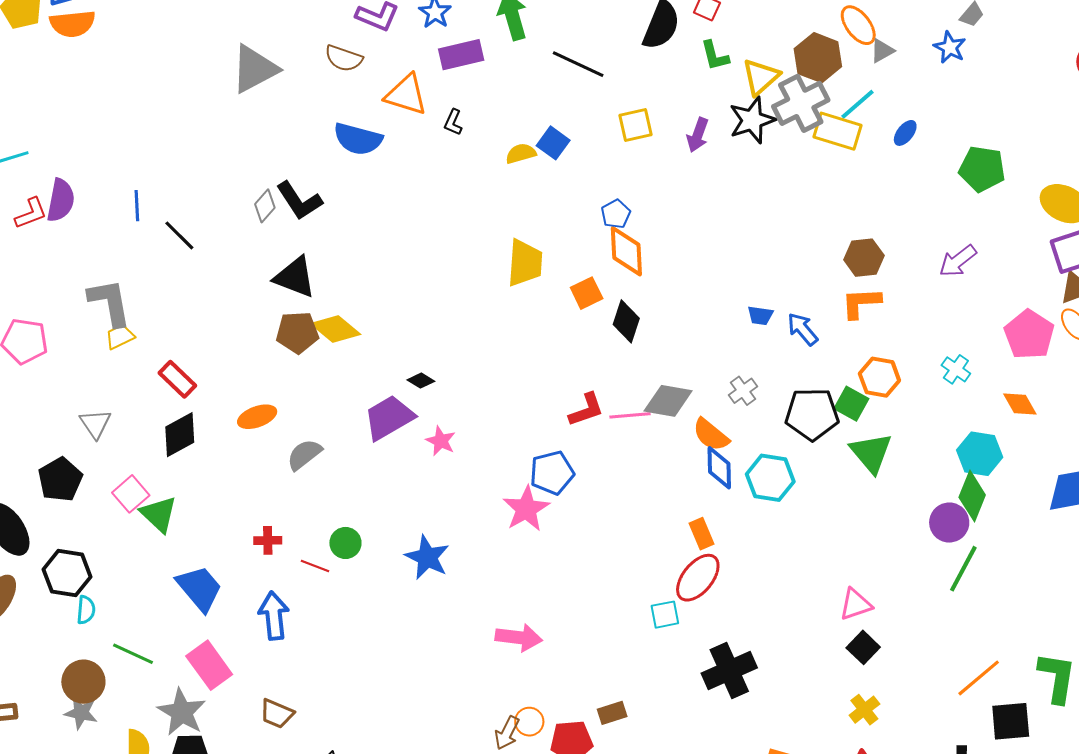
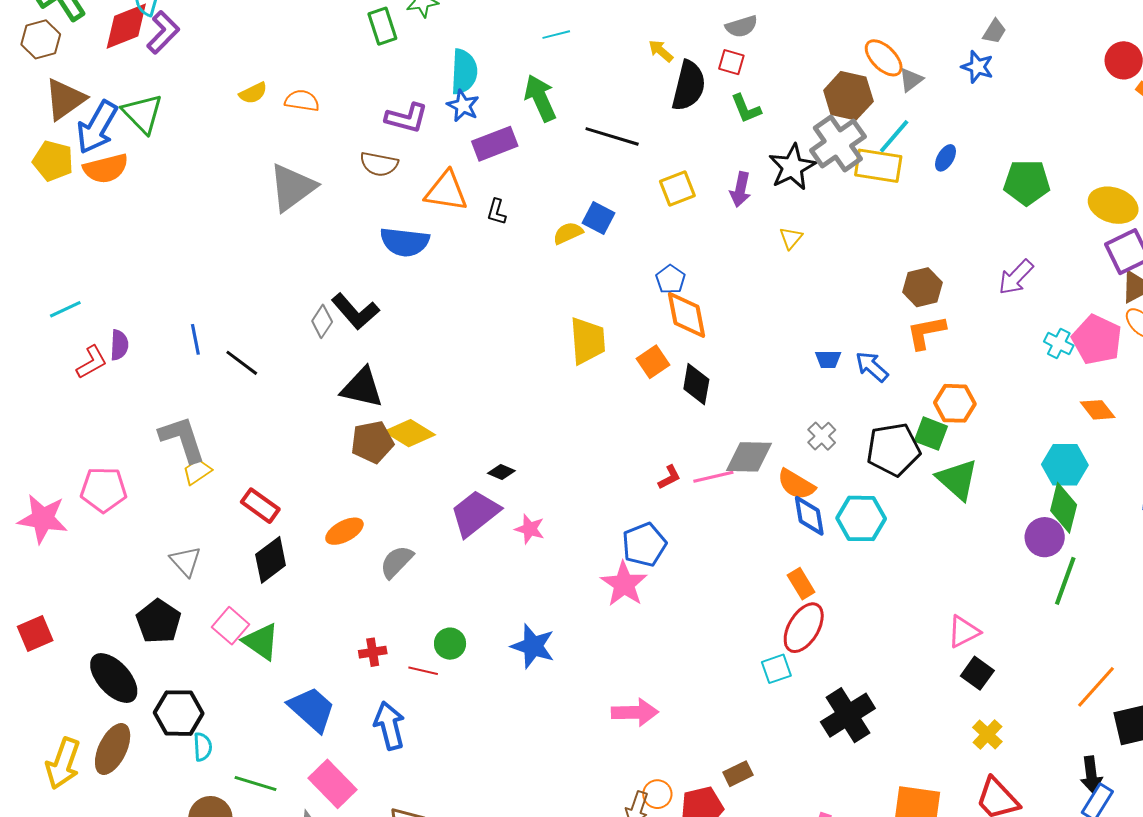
yellow triangle: (761, 77) -> (791, 238), moved, size x0.6
purple semicircle: (61, 200) -> (119, 345), size x0.7
cyan cross: (956, 369) -> (1059, 344), moved
red L-shape: (586, 410) -> (669, 477), size x0.7

